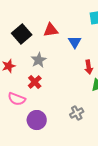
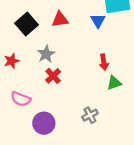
blue triangle: (75, 42) -> (98, 21), moved
red cross: (35, 82) -> (53, 76), moved

